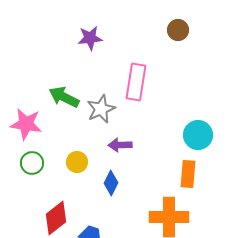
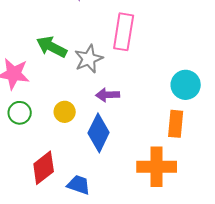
blue diamond: (111, 183) -> (99, 133), size x1.5

